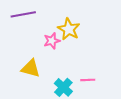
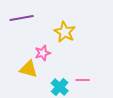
pink star: (52, 41) -> (43, 53), moved

